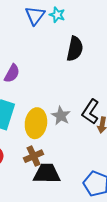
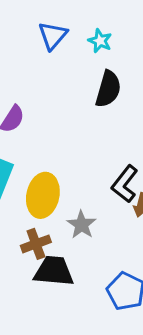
cyan star: (57, 15) -> (100, 41), moved
gray star: (61, 116) -> (82, 225), moved

